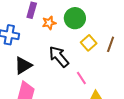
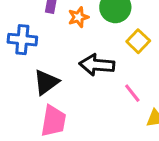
black arrow: (59, 57) -> (97, 65), turned -40

